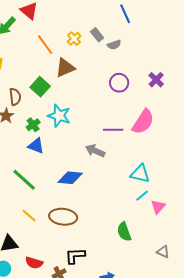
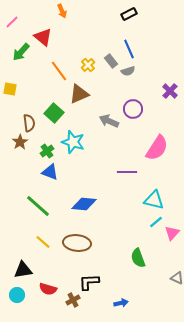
blue line: (125, 14) -> (129, 49), moved
purple cross: (156, 80) -> (170, 91), moved
purple line: (113, 130) -> (127, 172), moved
gray arrow: (95, 151) -> (109, 121), moved

